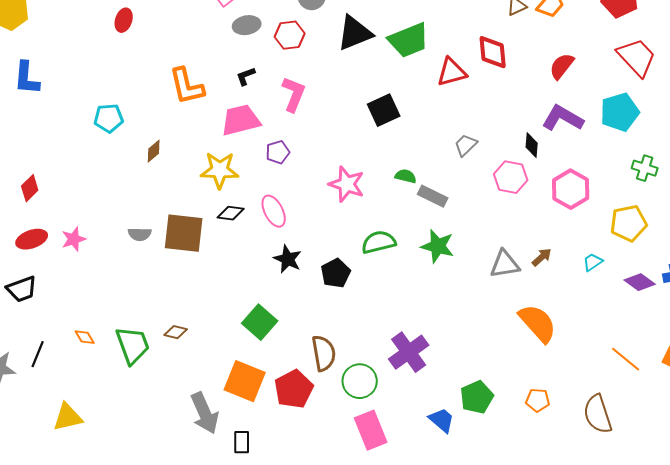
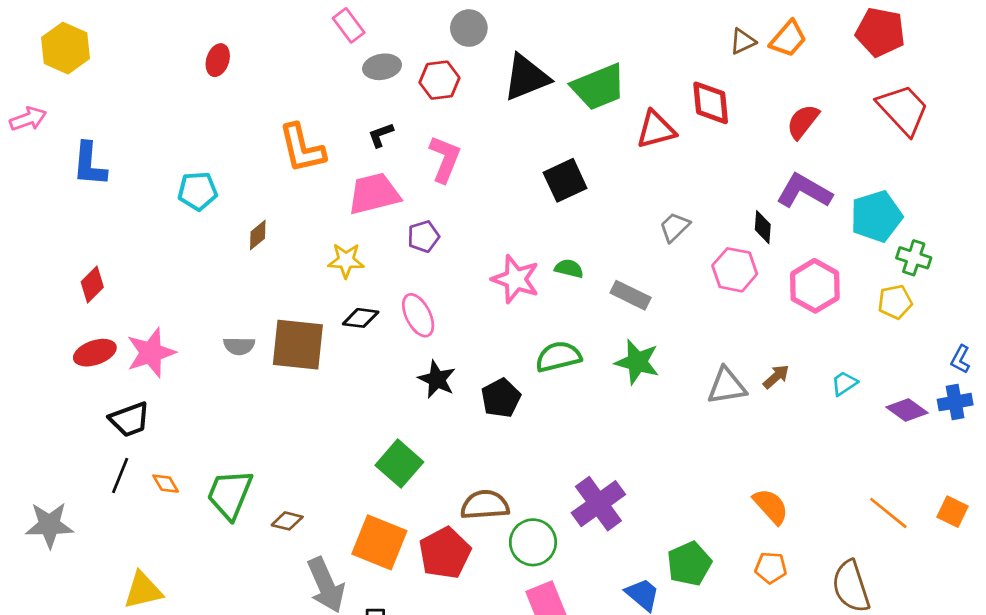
blue L-shape: (27, 78) -> (89, 164), moved
cyan pentagon: (620, 112) -> (876, 216), moved
yellow star: (220, 170) -> (346, 260), size x0.7
green semicircle: (406, 176) -> (569, 268), moved
yellow pentagon: (629, 223) -> (895, 302), moved, size x0.7
pink star: (74, 239) -> (151, 353), size x1.5
black trapezoid: (22, 289) -> (130, 419), moved
orange semicircle: (538, 323) -> (771, 506), moved, size x0.7
brown diamond: (176, 332) -> (287, 521), moved
green trapezoid: (133, 345) -> (230, 494), turned -138
brown semicircle: (324, 353) -> (485, 505), turned -84
black line: (38, 354) -> (120, 476), moved

